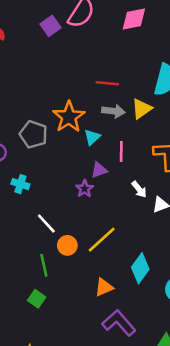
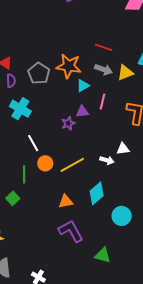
orange star: (69, 117) -> (69, 66), turned 30
cyan cross: (20, 184) -> (20, 109), size x1.5
white arrow: (139, 189) -> (107, 160), moved, turned -48

